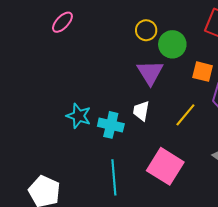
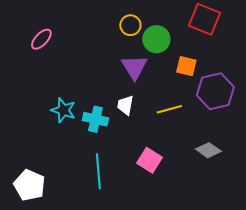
pink ellipse: (62, 22) -> (41, 39), moved
yellow line: (185, 115) -> (169, 109), turned 35
pink square: (165, 166) -> (149, 160), size x0.7

